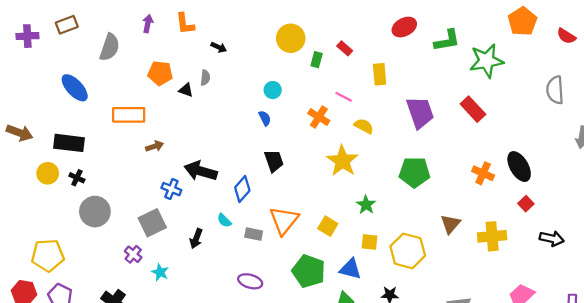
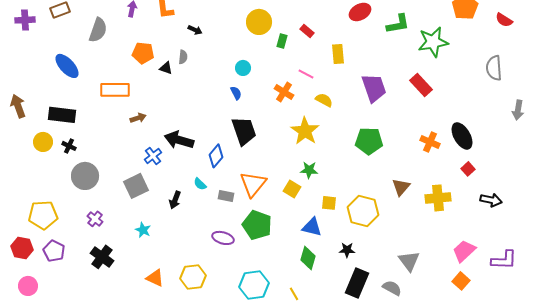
brown arrow: (20, 133) -> (18, 106), turned -130
black trapezoid: (274, 161) -> (244, 131), size x1.4
blue cross: (171, 189) -> (153, 156), turned 30
green star: (366, 205) -> (309, 170), moved, turned -30
purple cross: (133, 254) -> (95, 219), moved
green pentagon: (309, 271) -> (257, 225), moved

